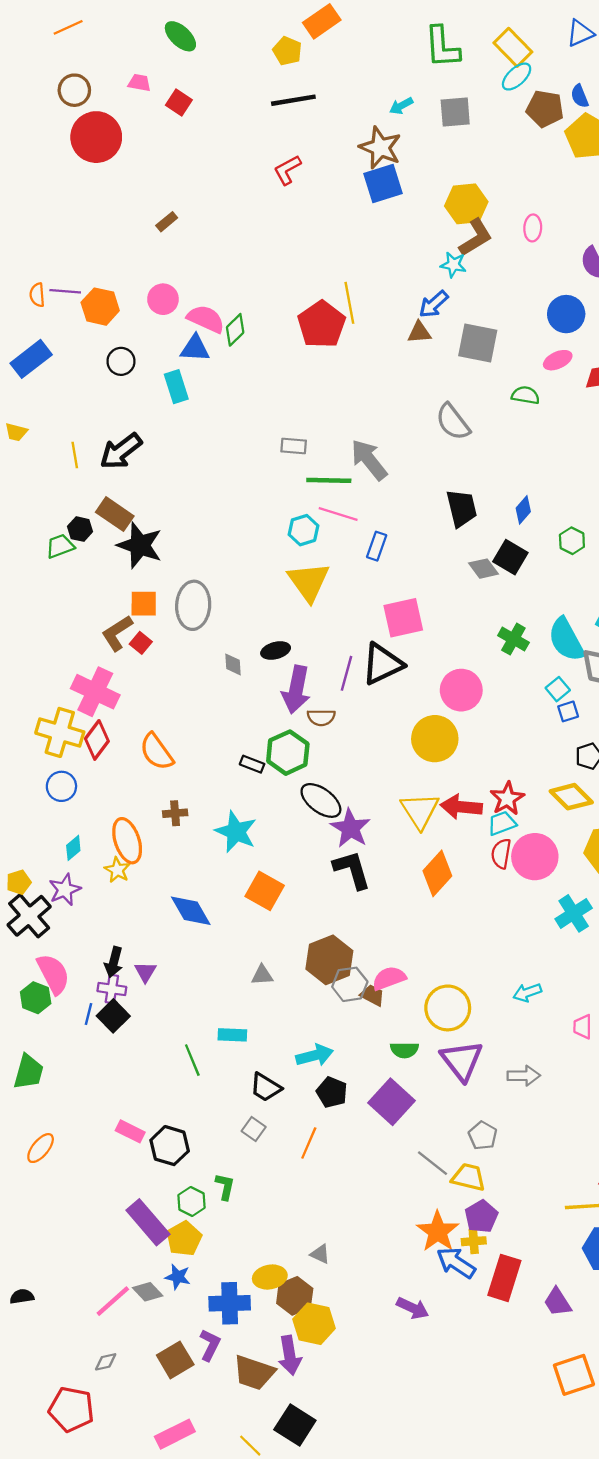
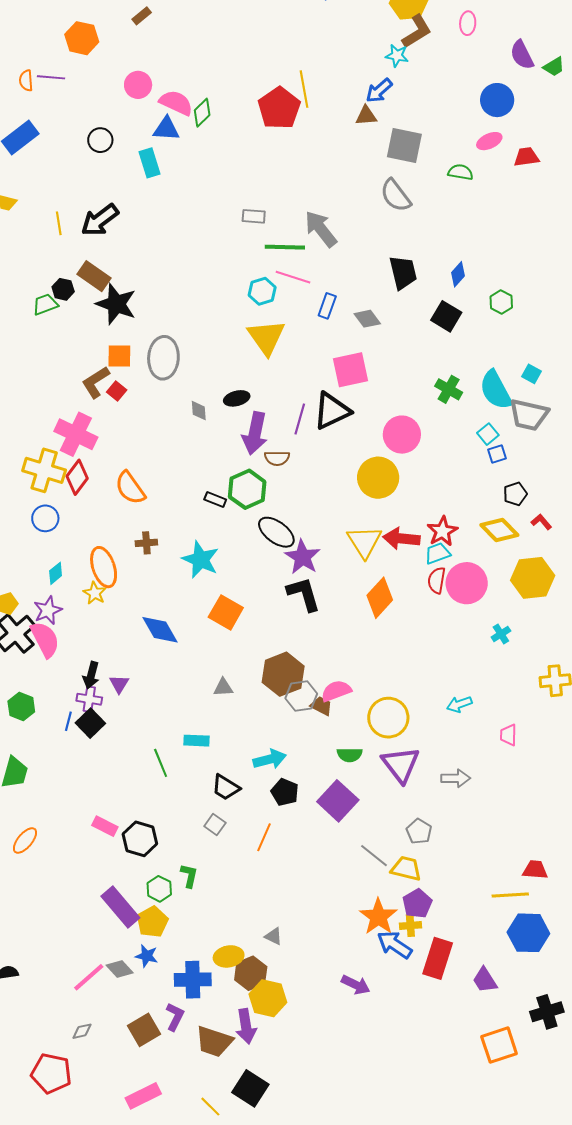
orange hexagon: (100, 307) -> (82, 38), moved
gray square: (478, 343) -> (404, 146), moved
gray diamond: (484, 569) -> (367, 319), moved
cyan cross: (574, 913) -> (501, 634), size x0.6
pink semicircle: (53, 974) -> (45, 639), moved

